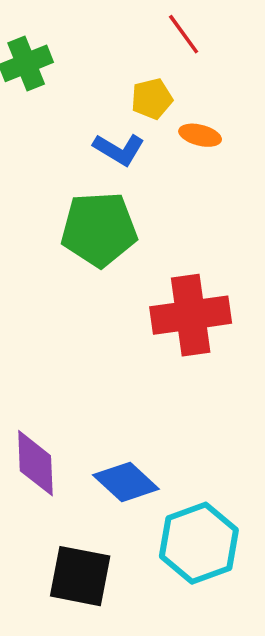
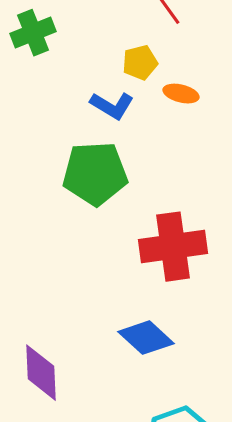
blue diamond: (126, 482) -> (146, 338), moved

